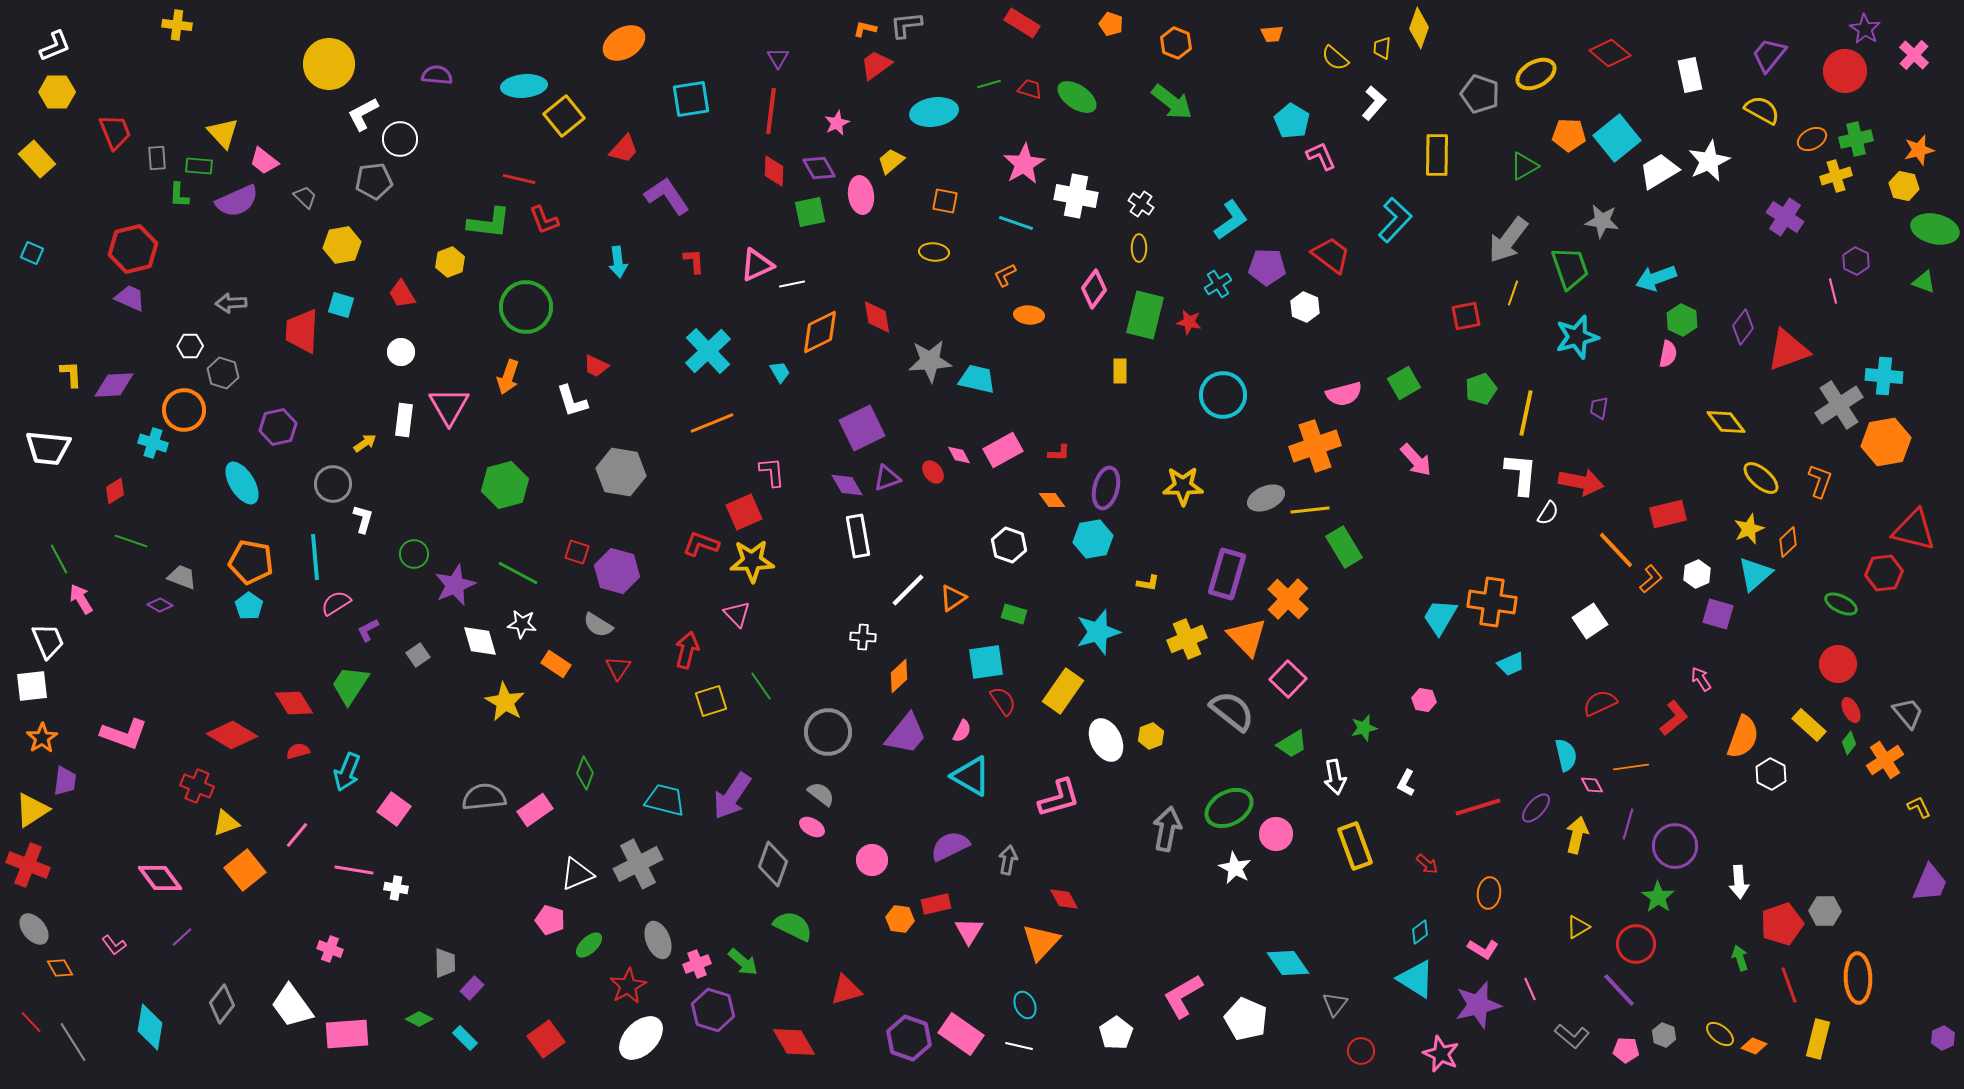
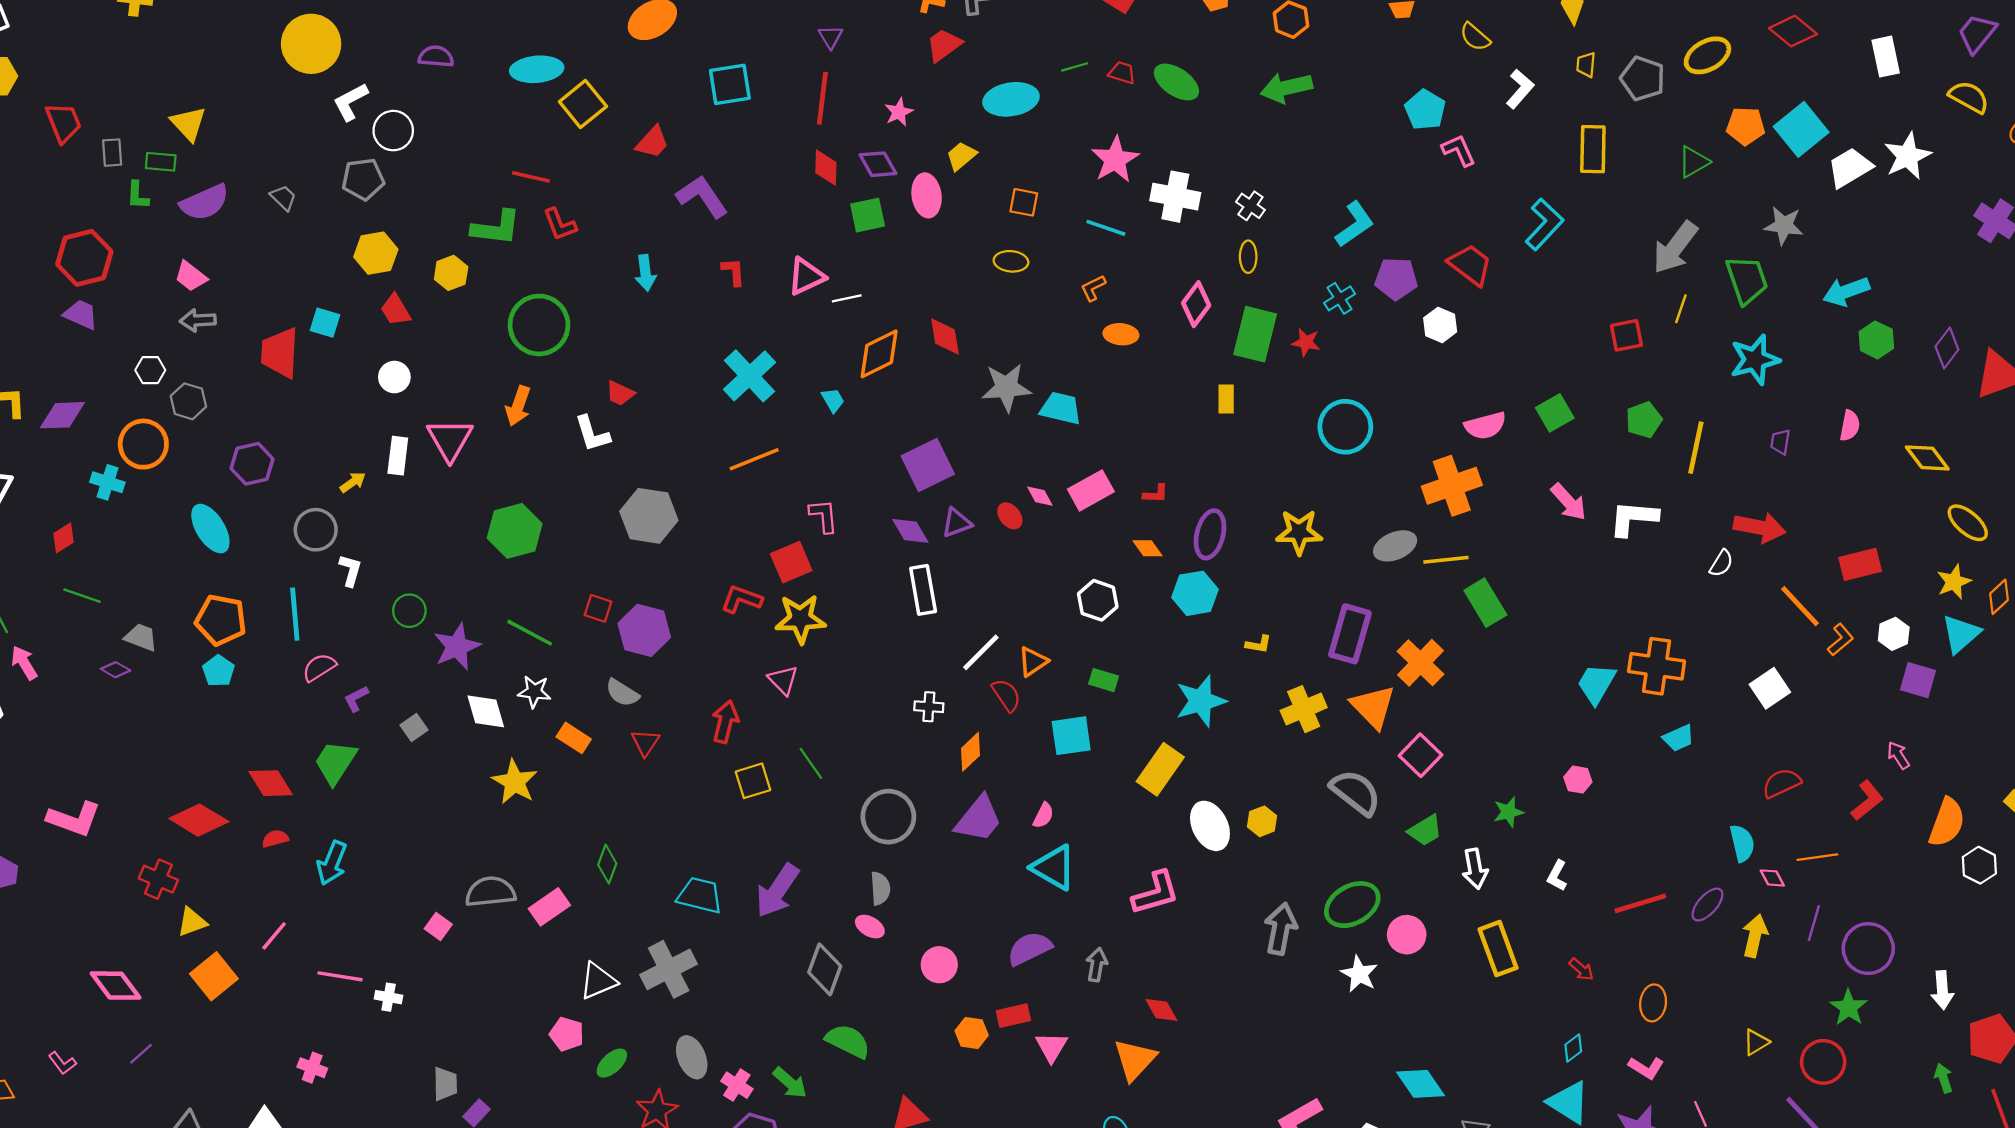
yellow trapezoid: (1382, 48) -> (1586, 65), moved
green arrow: (1172, 102) -> (1286, 88), turned 129
pink trapezoid: (264, 161) -> (191, 276), moved
yellow hexagon: (342, 245) -> (376, 253), moved
pink semicircle: (1668, 354) -> (1850, 426), moved
white L-shape: (1521, 474) -> (1633, 518), moved, turned -90
red semicircle: (1003, 701) -> (1006, 695), moved
gray semicircle: (821, 794) -> (880, 888), turned 48
pink square: (394, 809) -> (438, 927), moved, size x0.7
pink cross: (697, 964) -> (737, 1085), turned -36

